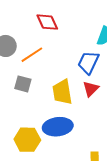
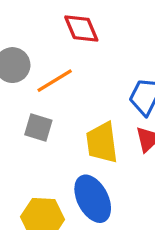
blue ellipse: (58, 127) -> (93, 199), turned 68

